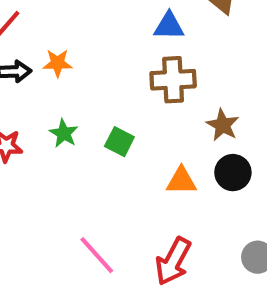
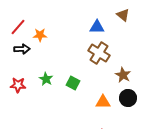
orange star: (58, 63) -> (40, 35), moved
brown cross: (173, 80) -> (99, 53), turned 35

